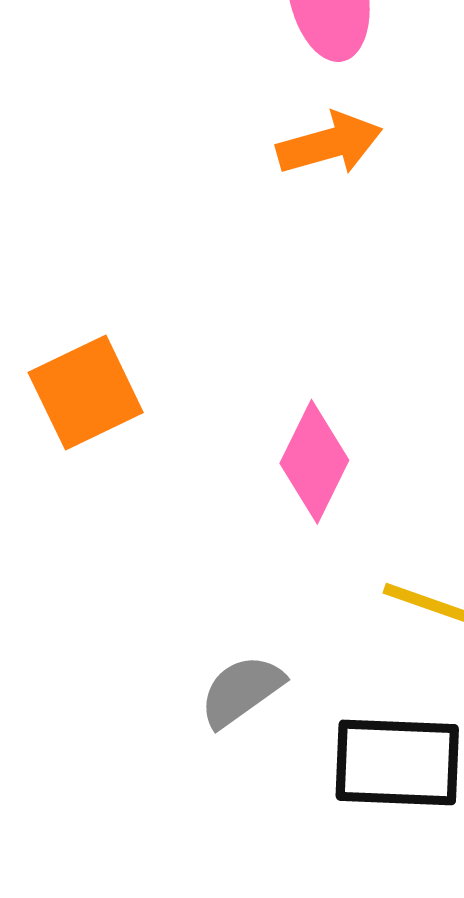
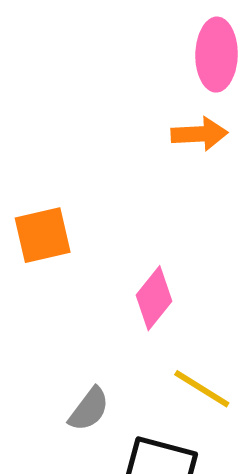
gray semicircle: (241, 691) -> (89, 409), turned 150

